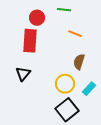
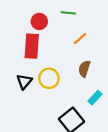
orange line: (75, 34) -> (80, 39), turned -64
yellow circle: (65, 84) -> (49, 78), moved

